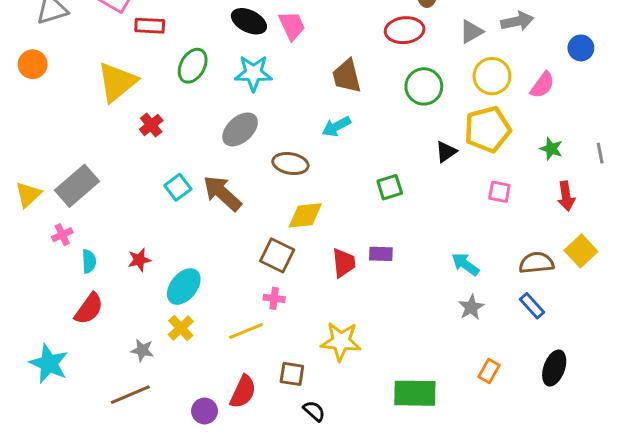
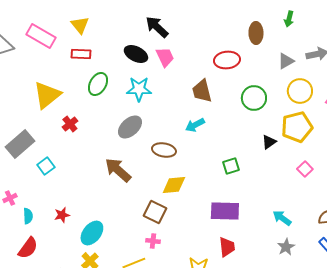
red rectangle: (150, 26) -> (81, 54), moved
red ellipse: (405, 30) -> (227, 60), moved
gray rectangle: (77, 186) -> (20, 144), moved
cyan square: (178, 187) -> (46, 166), moved
pink square: (499, 192) -> (305, 169), turned 35
purple rectangle: (381, 254) -> (225, 211), size x1.8
red trapezoid: (344, 263) -> (227, 247), moved

